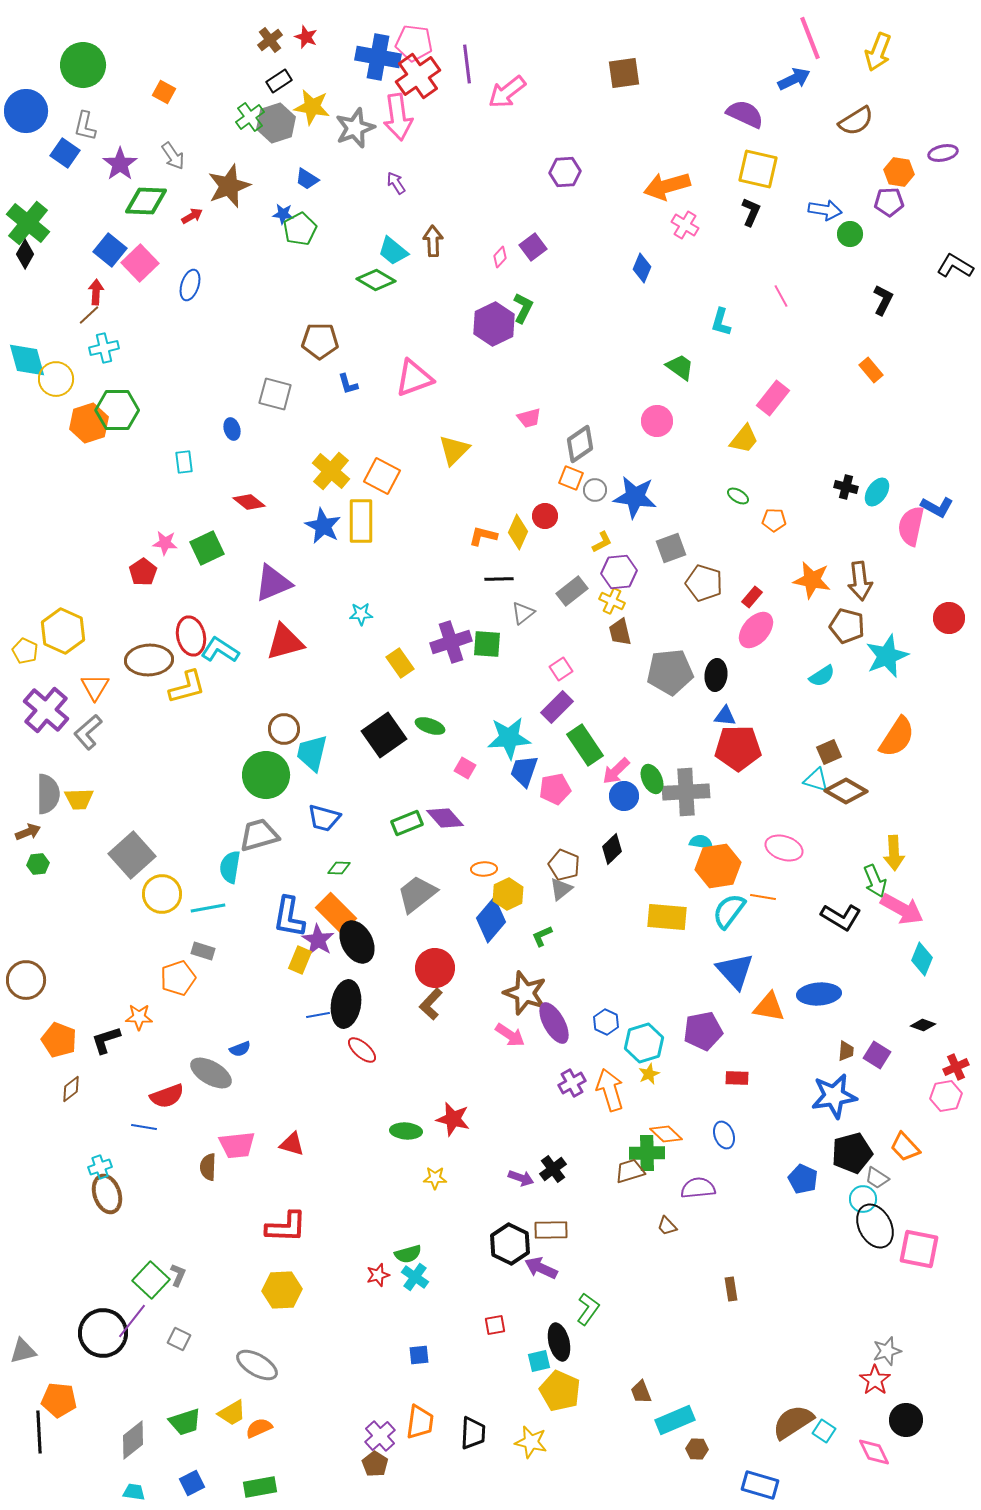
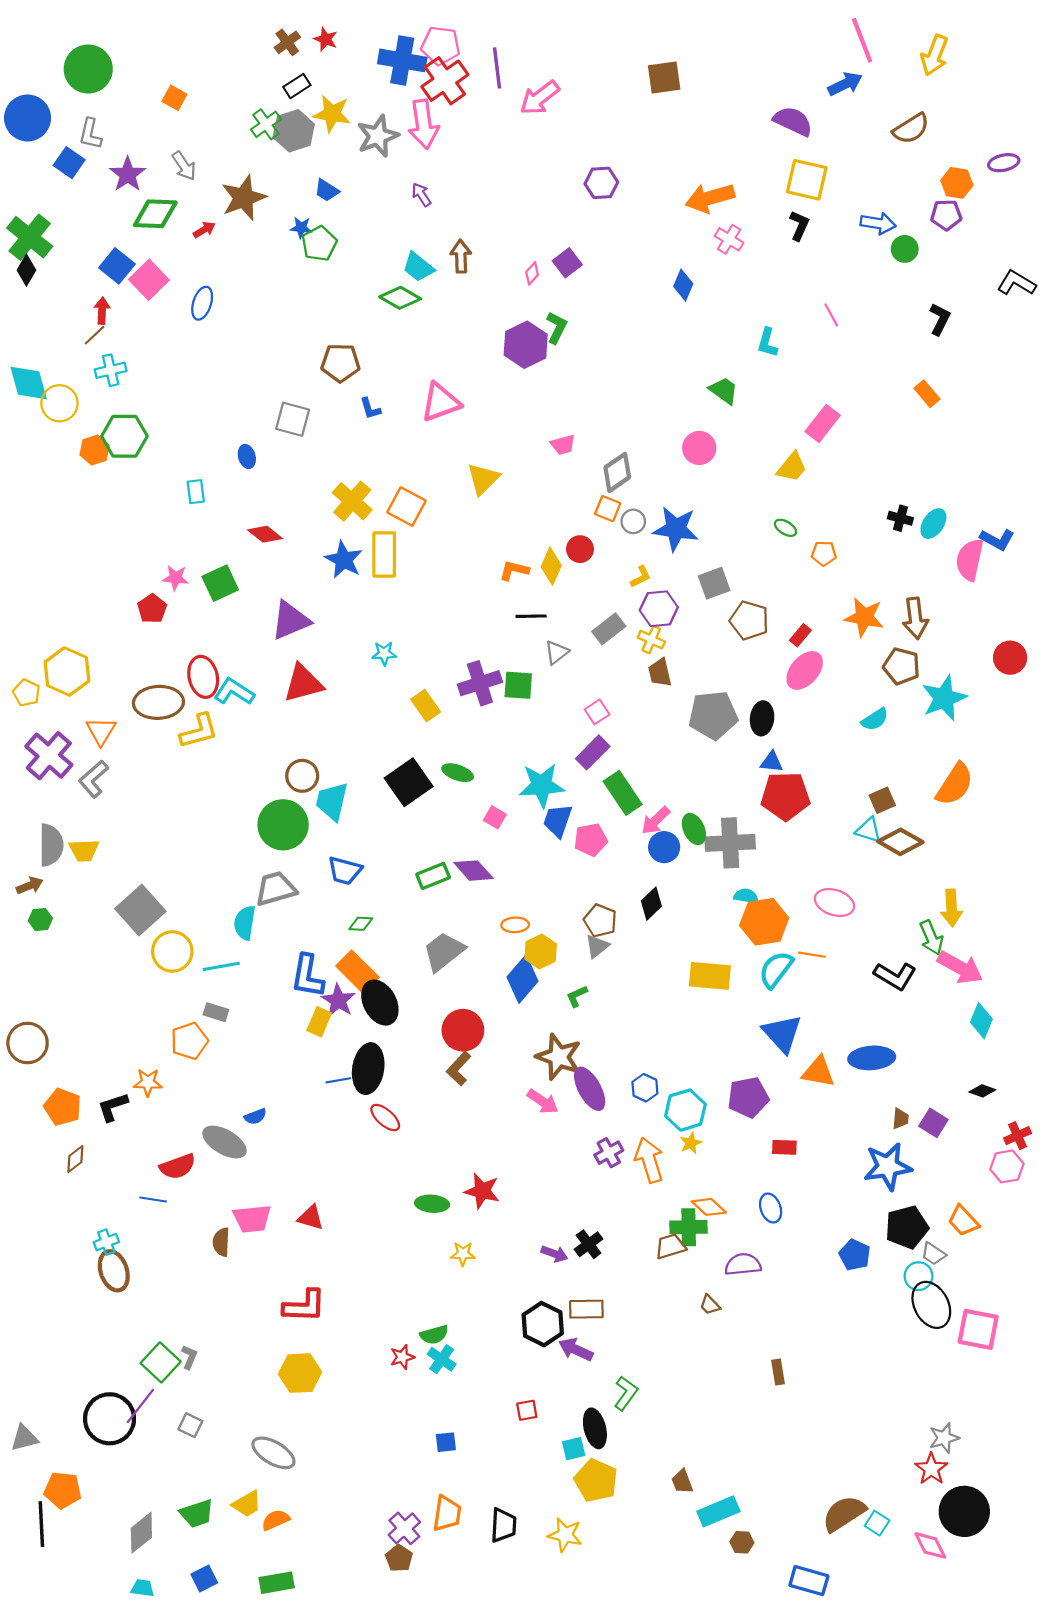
orange hexagon: (89, 423) -> (95, 450), size x0.7
black circle: (906, 1420) -> (964, 1511), size x1.4

